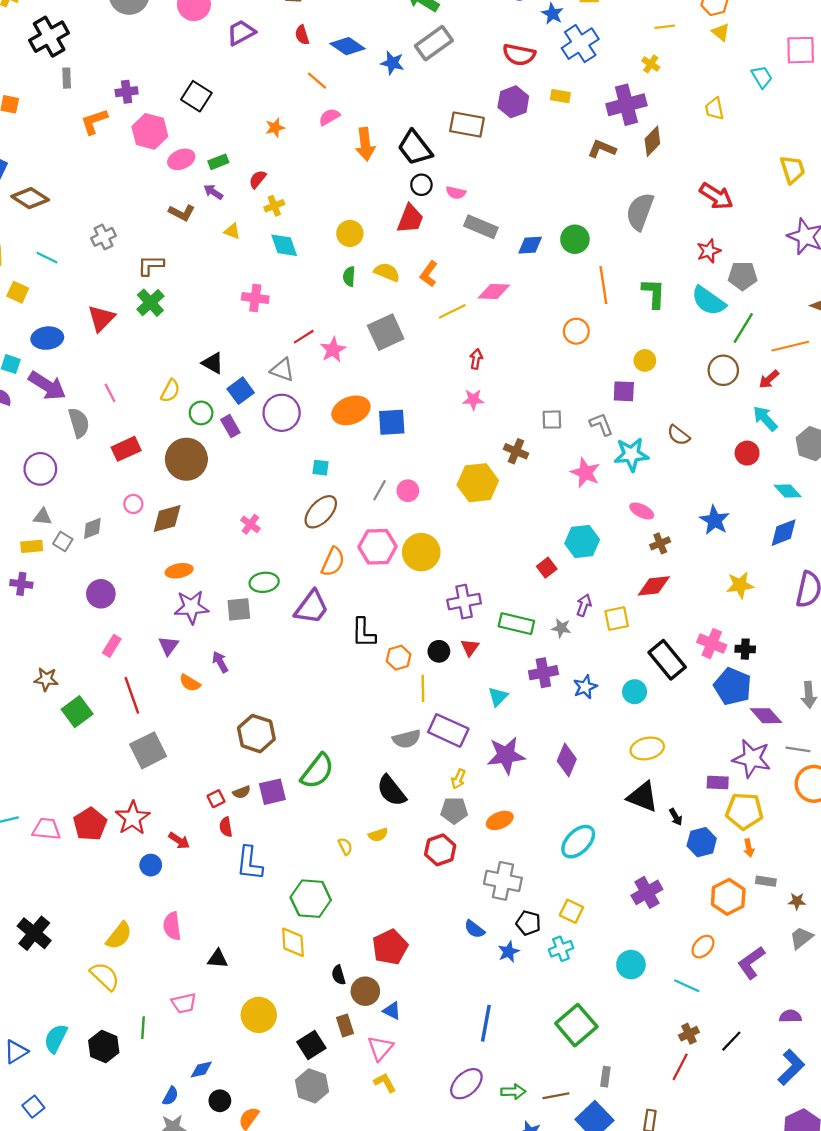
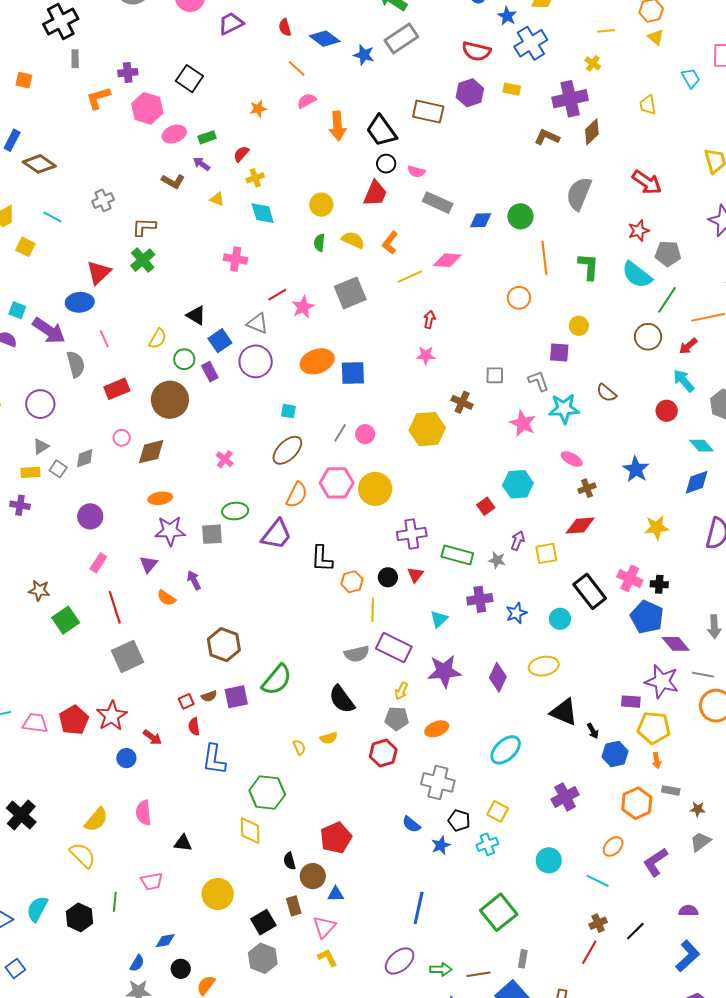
blue ellipse: (47, 338) -> (80, 302), moved
gray triangle: (43, 517) -> (41, 446), turned -42
yellow ellipse: (647, 748) -> (544, 666), moved
blue triangle: (392, 1011) -> (336, 894), turned -30

